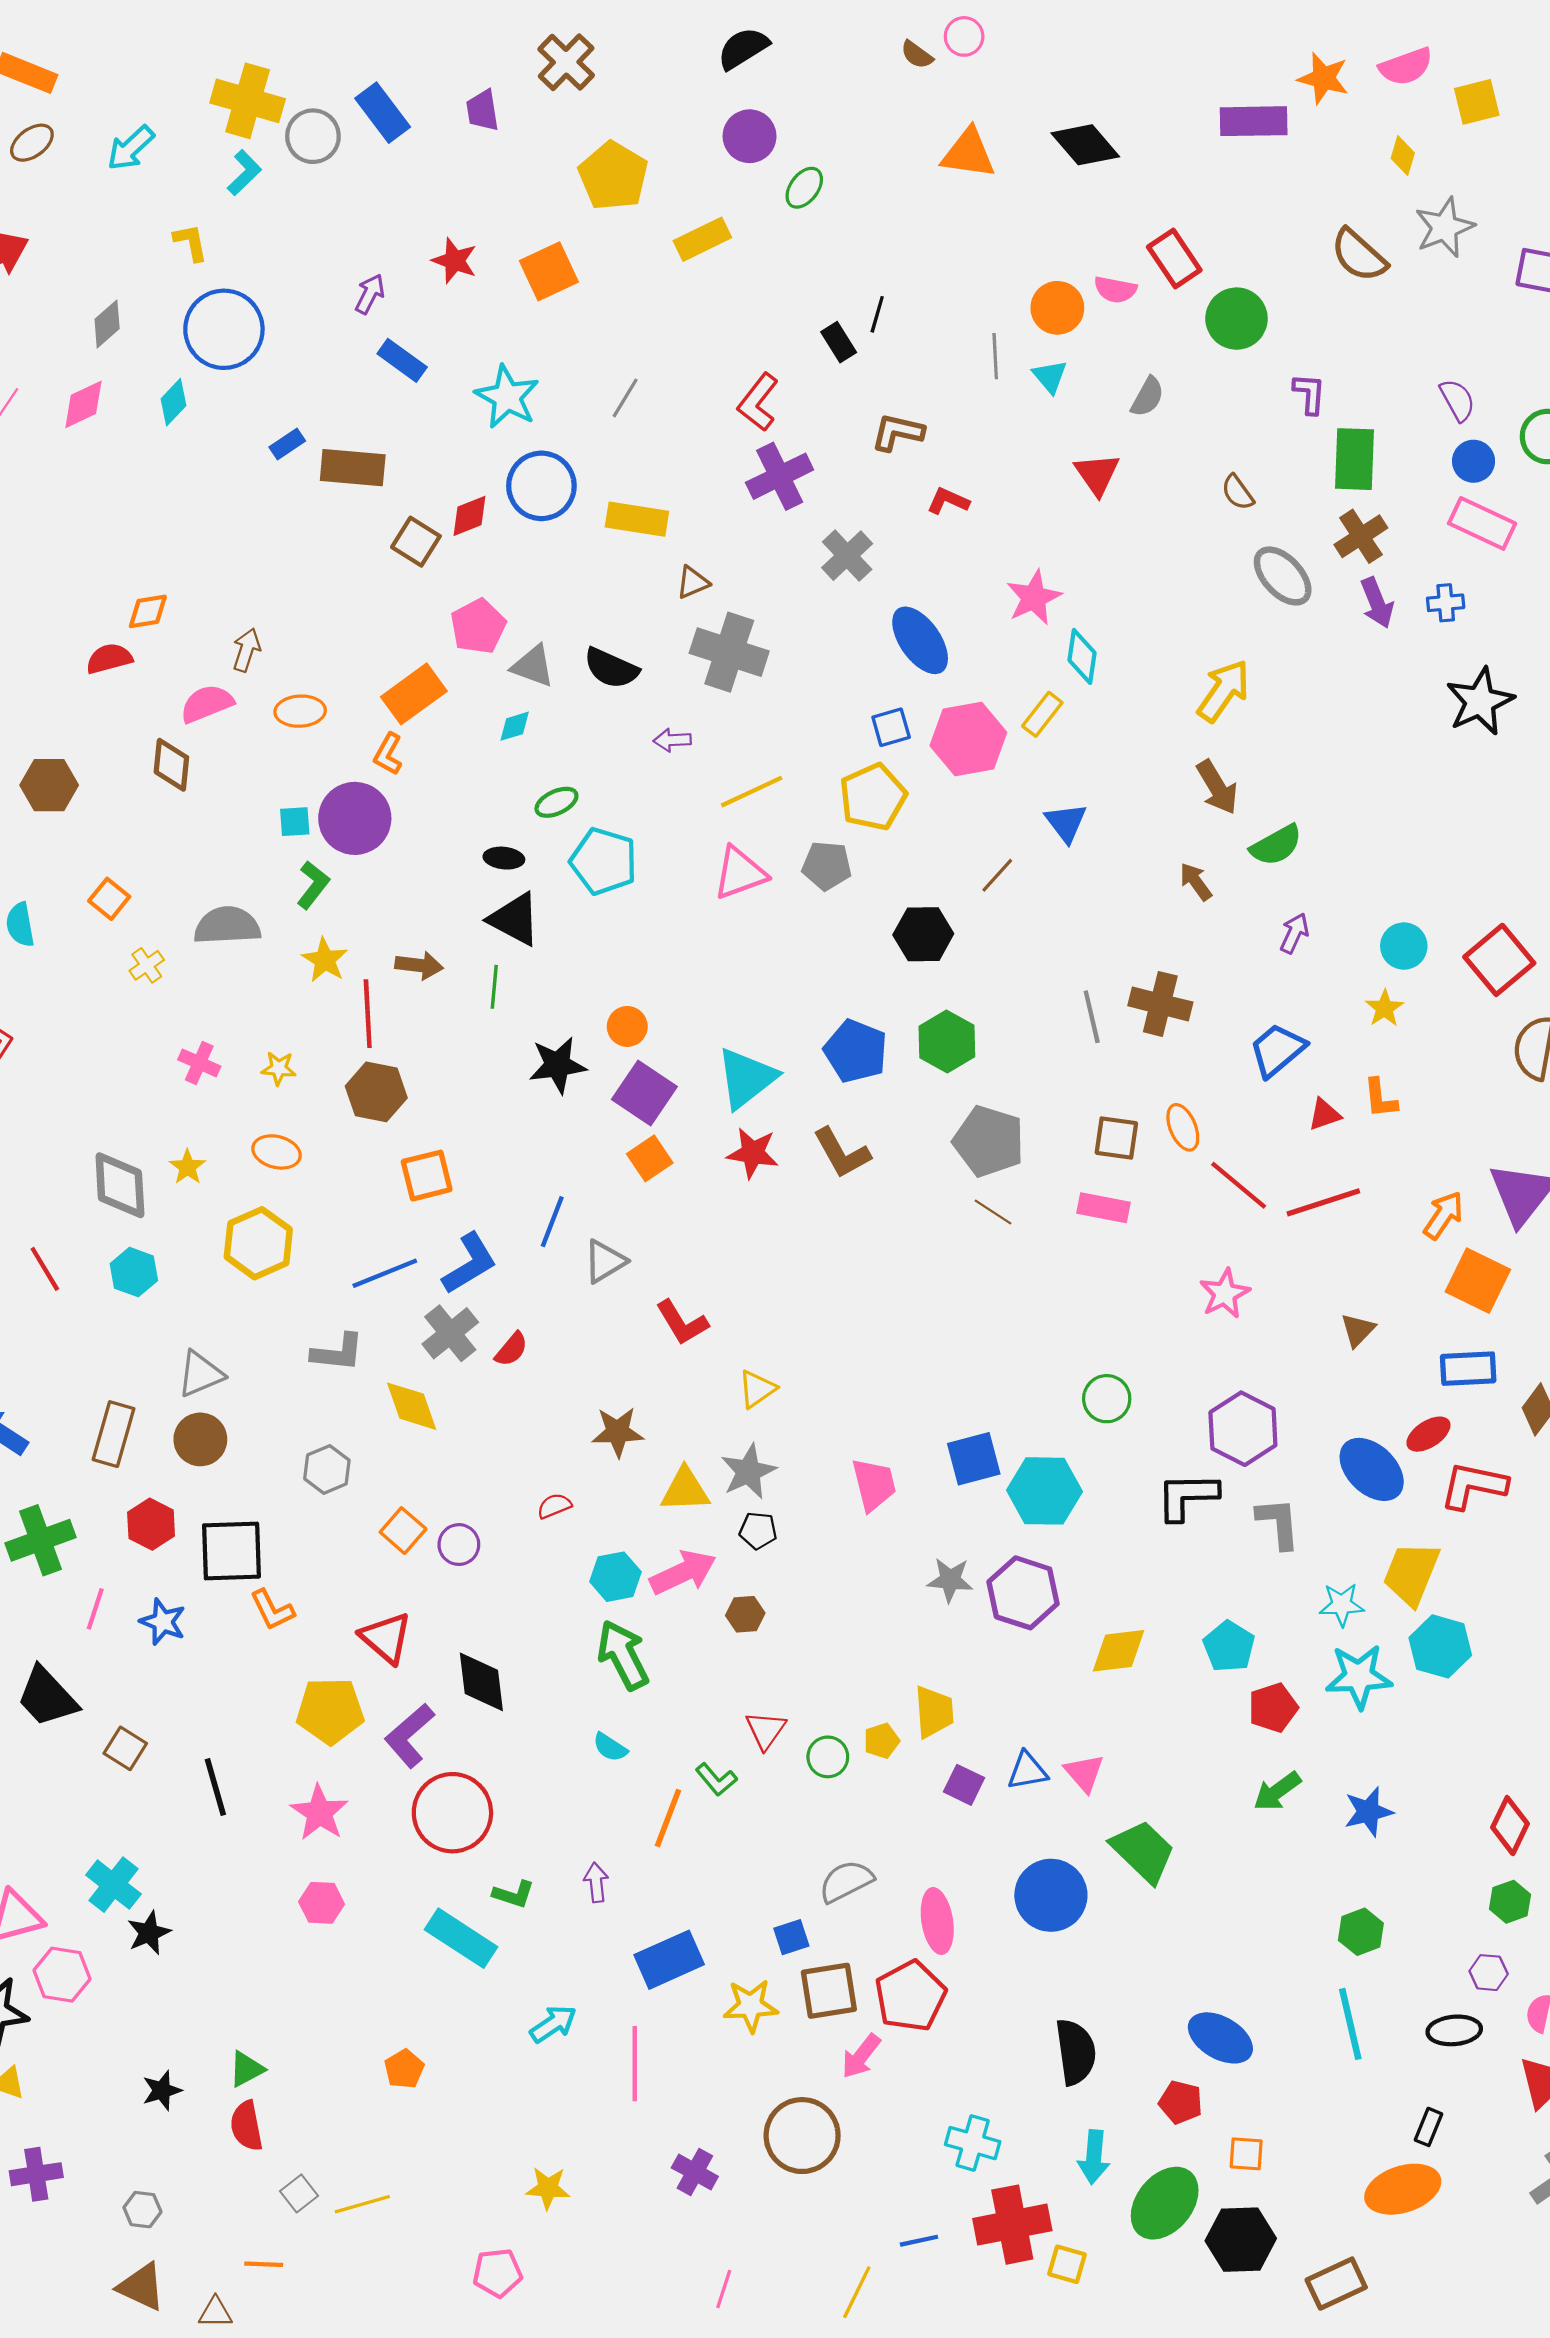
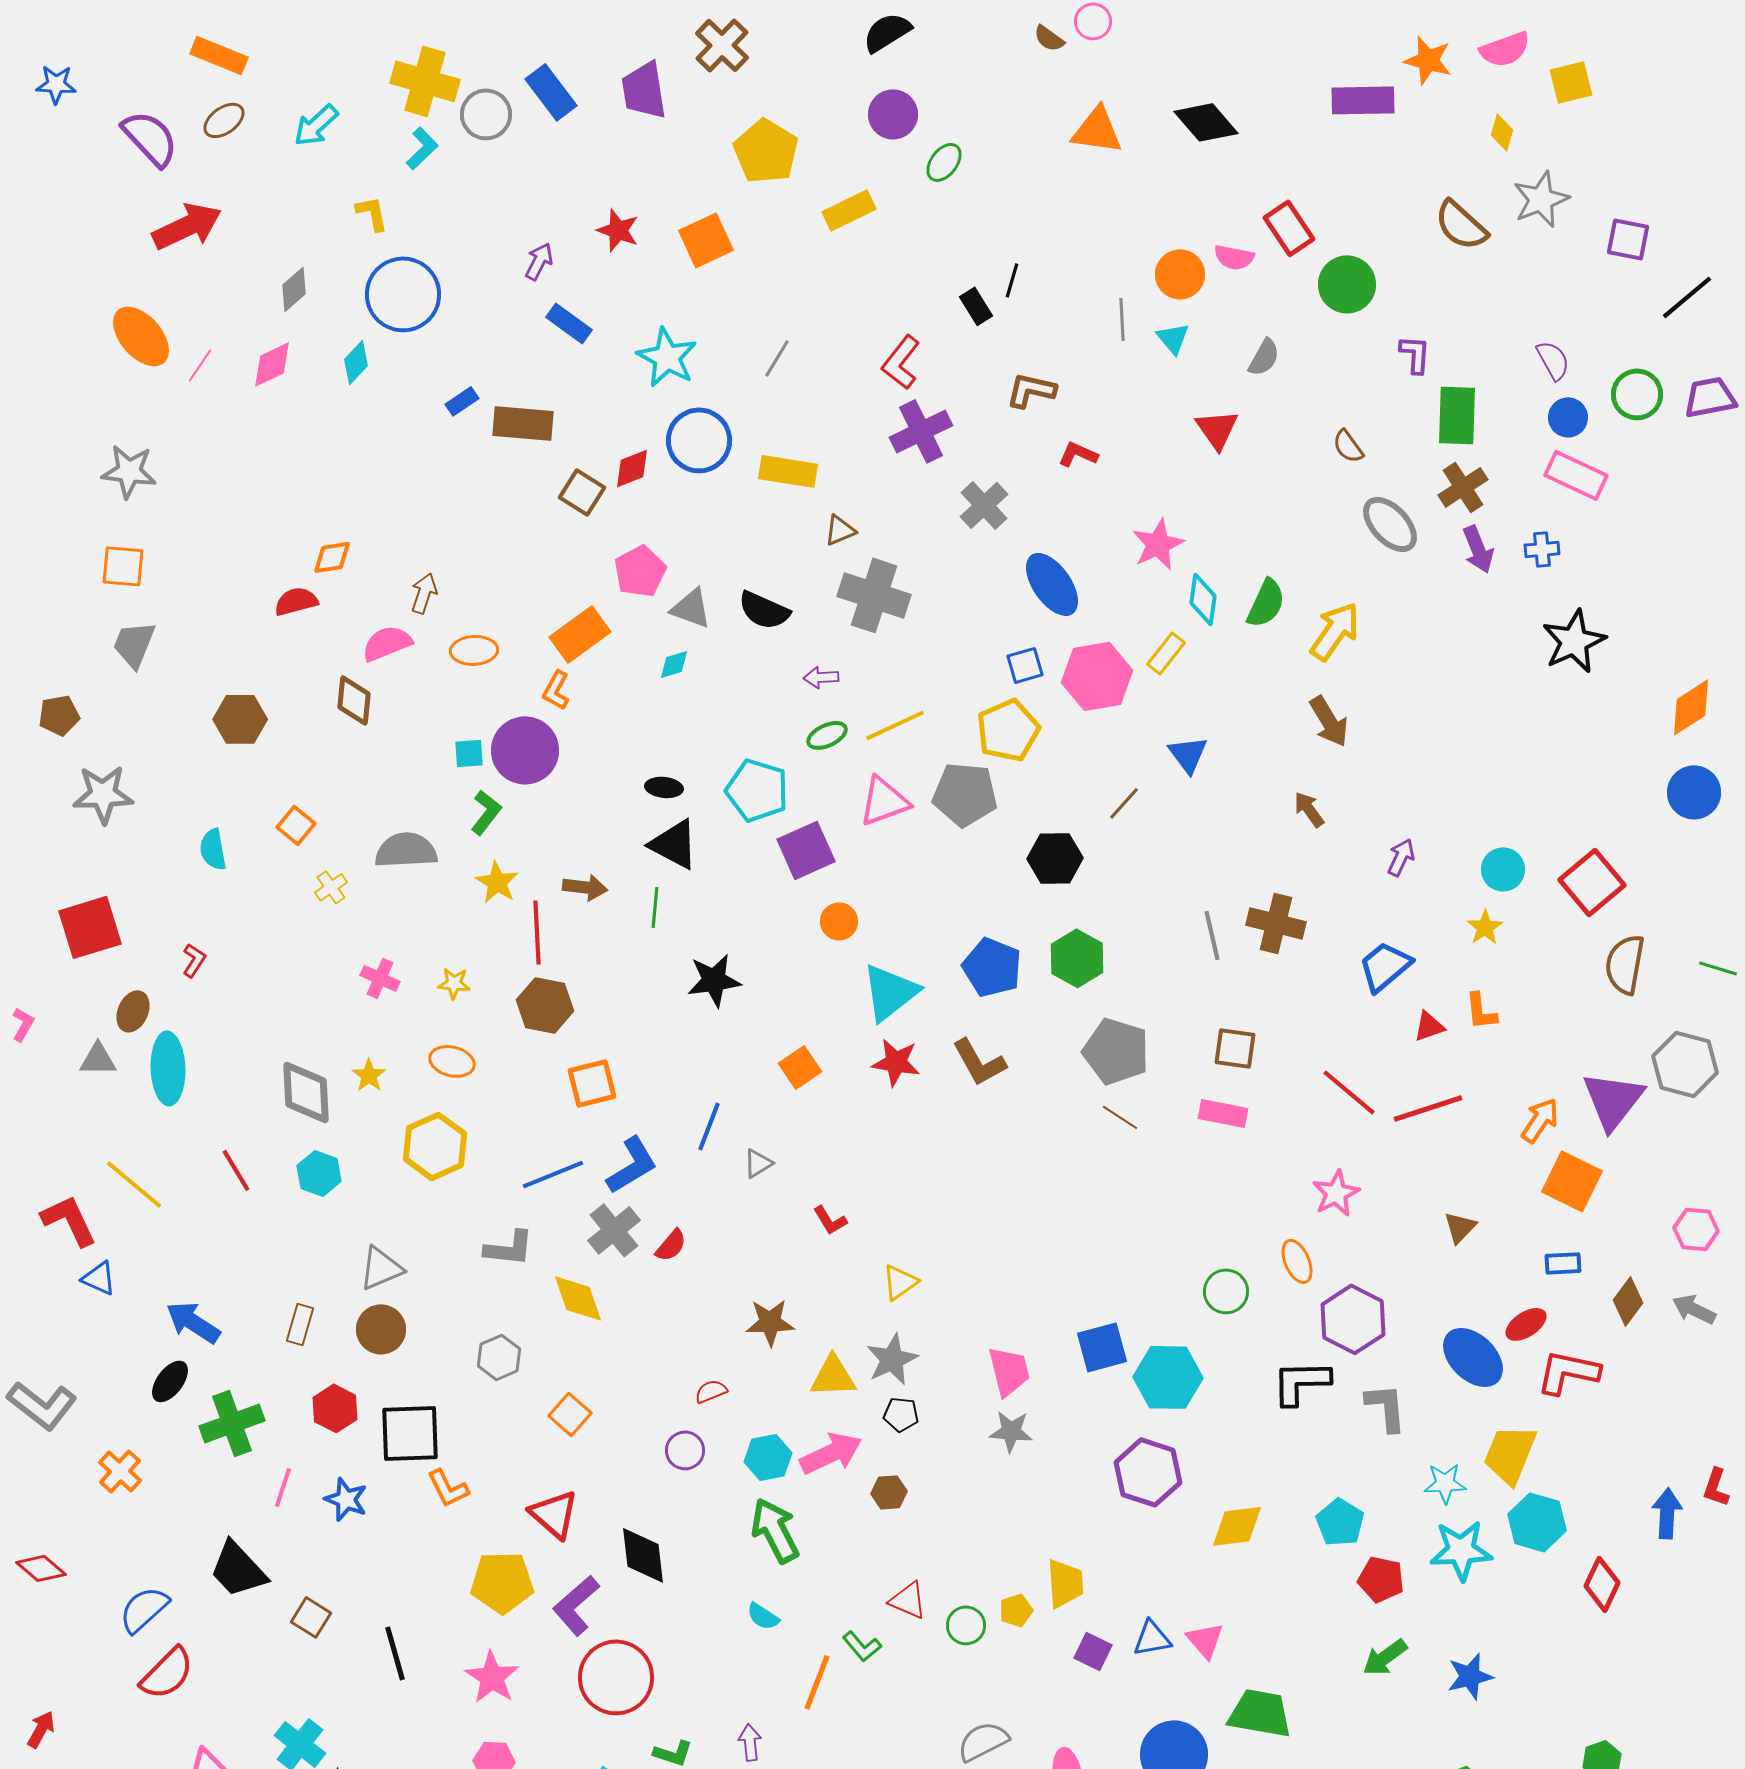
purple trapezoid: (482, 110) -> (644, 90), size x1.5
green ellipse: (556, 802) -> (827, 735), moved
green semicircle: (1276, 845) -> (1266, 603), moved, turned -36
gray pentagon: (827, 866) -> (965, 794), size x1.4
orange circle: (627, 1026) -> (839, 921), moved
purple square: (644, 1093) -> (806, 850), moved, turned 32
orange ellipse: (1183, 1127) -> (1297, 1261), moved
gray triangle: (605, 1261) -> (758, 1163), size x0.7
red L-shape: (682, 1323) -> (830, 1220), size x0.7
blue rectangle: (1468, 1369) -> (1563, 1263), size x0.7
brown rectangle: (113, 1434) -> (300, 1324), size x0.7
purple circle: (459, 1545) -> (685, 1450), moved
gray star: (950, 1580) -> (1011, 1431), moved
red pentagon: (1273, 1708) -> (1381, 1579), turned 30
red triangle: (766, 1730) -> (908, 1600), turned -42
red diamond: (1510, 1826) -> (1602, 1584), moved
green trapezoid: (1143, 1851) -> (1260, 1713), turned -34

